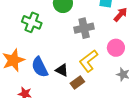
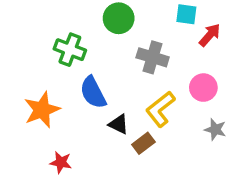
gray cross: (84, 28) -> (153, 57), turned 30
blue semicircle: (40, 67) -> (93, 93), moved

